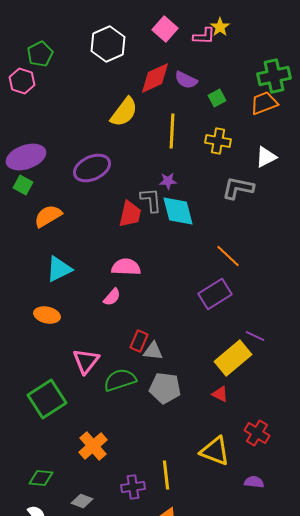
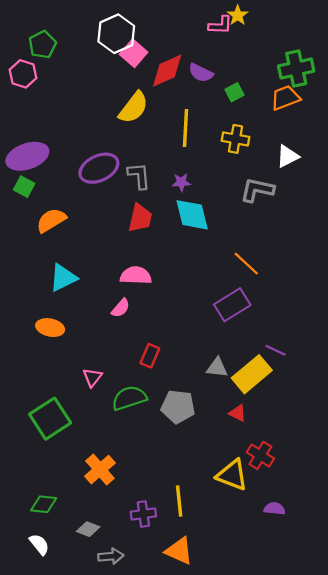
pink square: (165, 29) -> (134, 53), moved
gray L-shape: (151, 200) -> (139, 176), moved
gray triangle: (153, 351) -> (217, 368), moved
pink triangle: (86, 361) -> (92, 377), size x0.7
red cross: (257, 433) -> (260, 455), moved

